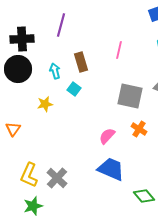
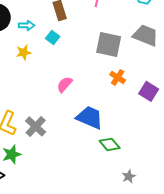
cyan arrow: (55, 71) -> (27, 25), moved, turned 105
pink semicircle: (107, 136) -> (65, 84), moved
green diamond: (144, 196) -> (110, 144), moved

